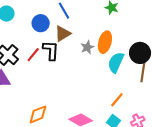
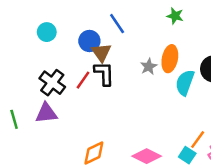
brown triangle: (63, 34) -> (101, 52), moved, turned -30
orange line: (117, 100) -> (198, 140), moved

